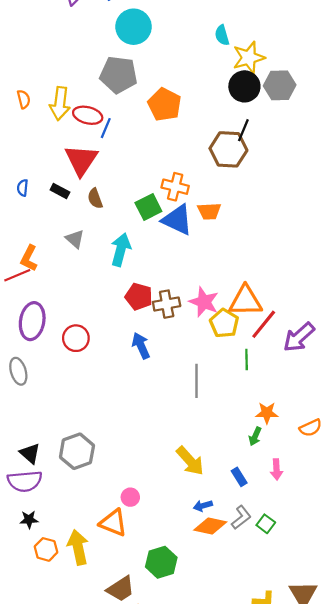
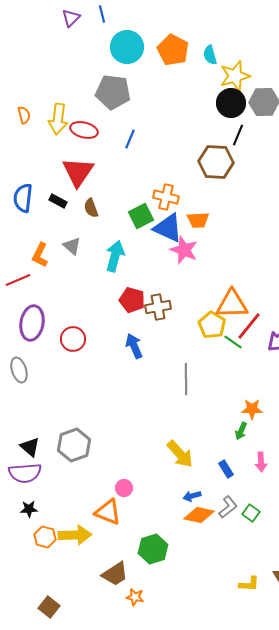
orange pentagon: (164, 105) -> (173, 50), moved
blue line: (106, 128) -> (130, 139), moved
black line: (243, 130) -> (238, 135), moved
blue semicircle: (23, 188) -> (23, 198), size x1.8
orange L-shape: (29, 258) -> (40, 255), moved
pink star: (204, 302) -> (184, 250), moved
green line: (247, 360) -> (233, 342), moved, turned -54
yellow arrow: (78, 547) -> (75, 535), turned 100

